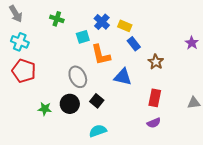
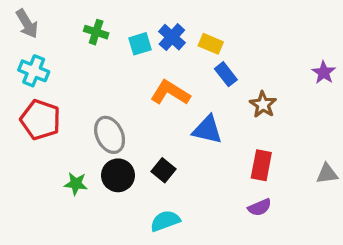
cyan square: (83, 37) -> (140, 44), moved
orange L-shape: (101, 55) -> (170, 93), turned 135
gray ellipse: (78, 77) -> (110, 135), moved

